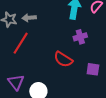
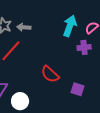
purple cross: (80, 37) -> (84, 47), moved

